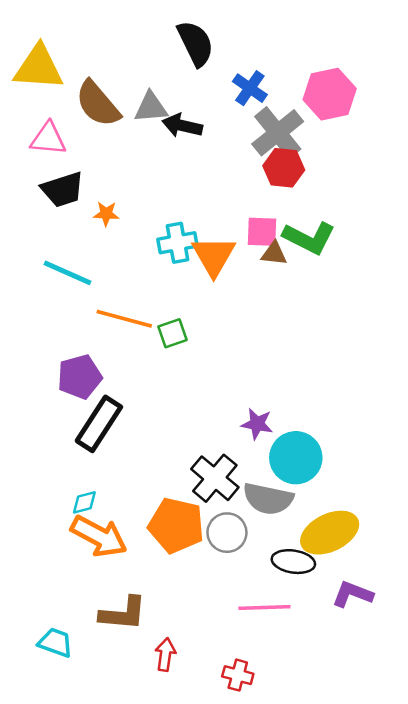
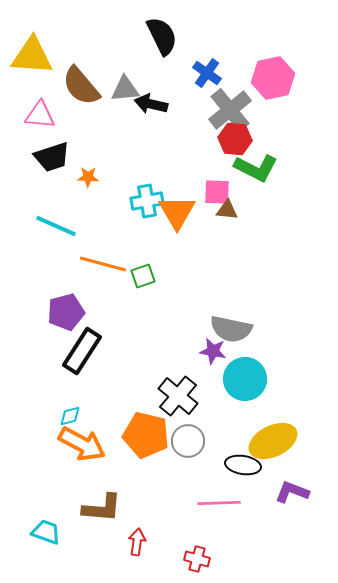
green L-shape: (309, 238) -> (256, 168), moved
gray semicircle: (268, 499) -> (231, 329), moved

